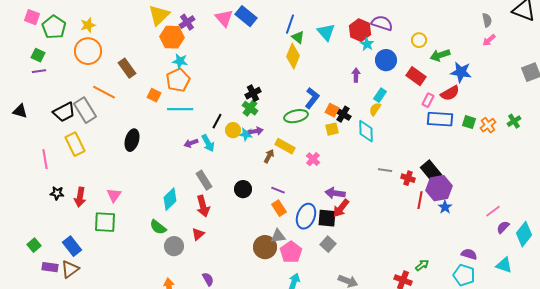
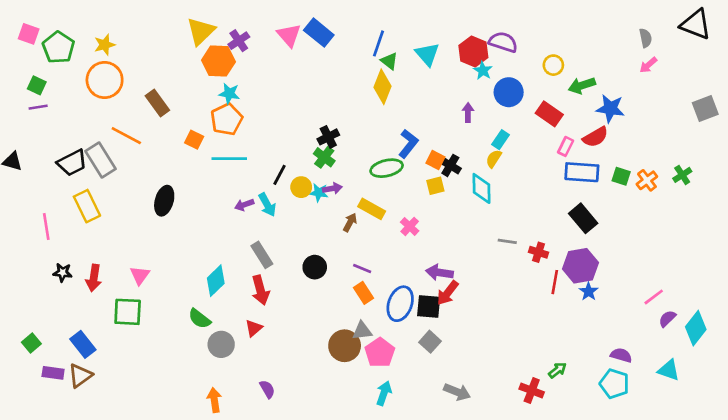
black rectangle: (431, 171) -> (583, 218), moved

